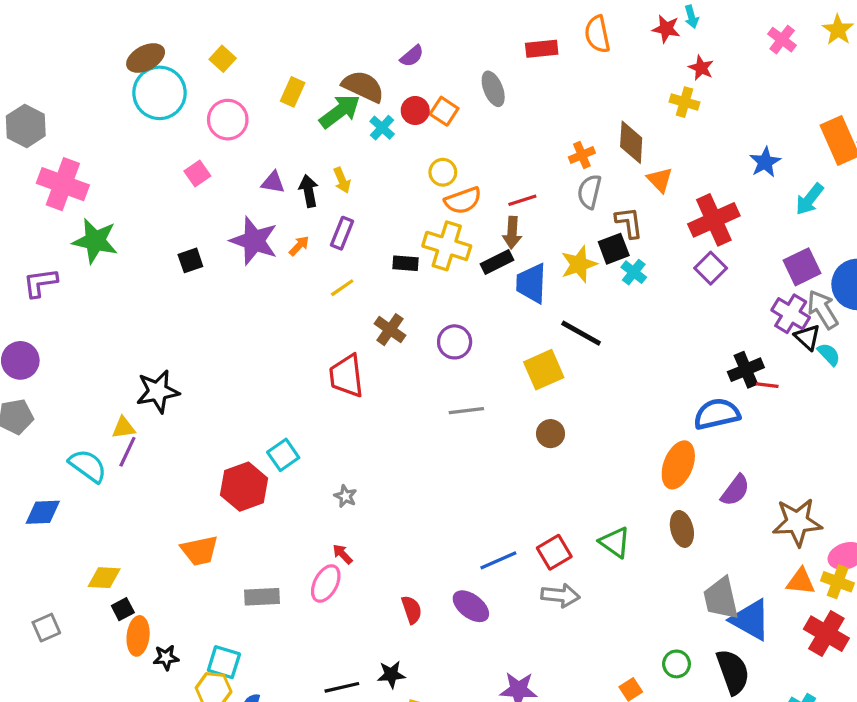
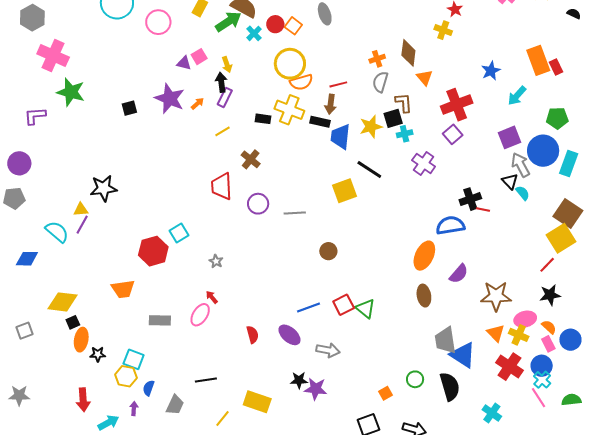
yellow circle: (443, 172) -> (290, 64), size x1.8
pink square: (197, 174) -> (199, 57), moved
black arrow: (309, 191) -> (221, 82), moved
black rectangle: (497, 262) -> (320, 122), turned 36
cyan cross: (634, 272) -> (405, 134), turned 35
purple cross: (791, 314) -> (424, 163), moved
purple circle: (455, 342) -> (258, 204), moved
brown circle: (551, 434) -> (328, 251), moved
green triangle: (615, 542) -> (365, 309), moved
yellow diamond: (104, 578) -> (63, 302), size x1.4
orange triangle: (801, 581) -> (496, 333), turned 36
gray arrow: (560, 595) -> (328, 350), moved
black star: (391, 675) -> (299, 380), moved

